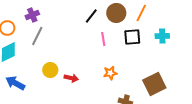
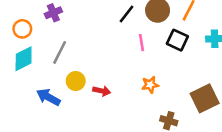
gray line: (37, 36) -> (60, 52), moved
black square: (132, 37) -> (177, 40), turned 30
blue arrow: (15, 83) -> (48, 97), moved

